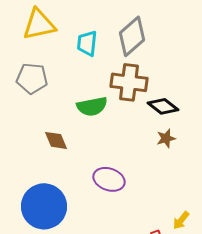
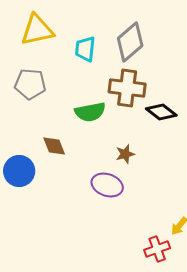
brown star: (166, 138) -> (125, 154), moved
blue circle: (44, 206) -> (19, 171), moved, size x0.7

